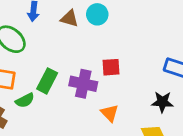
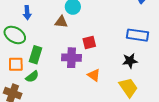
brown triangle: (69, 18) -> (61, 22), moved
green rectangle: (47, 81) -> (35, 55), moved

